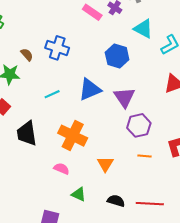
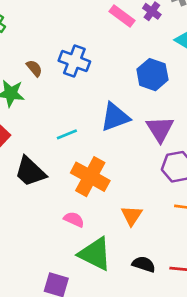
cyan line: (52, 94) -> (67, 134), moved
black trapezoid: (27, 133) -> (30, 172), turned -40
green triangle: (79, 194) -> (95, 254), size x1.8

